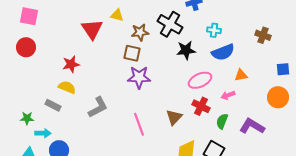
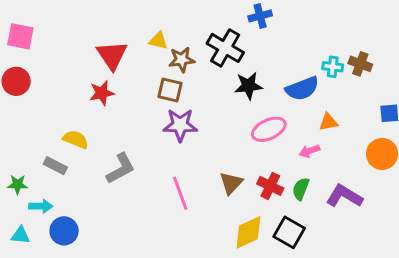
yellow triangle: (117, 15) -> (158, 41), moved
cyan cross: (214, 30) -> (333, 67), moved
red star: (71, 64) -> (102, 93), moved
red cross: (201, 106) -> (270, 186), moved

